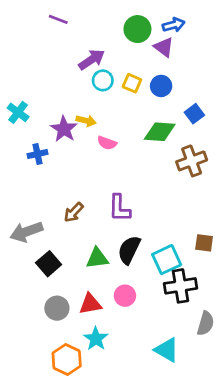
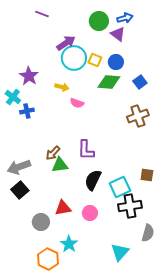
cyan circle: (103, 80) -> (74, 58), size x1.6
cyan cross: (18, 112) -> (13, 97), moved
purple star: (64, 129) -> (29, 76), moved
green diamond: (160, 132) -> (109, 82), moved
green triangle: (97, 258) -> (60, 165), moved
black square: (49, 264) -> (20, 190), moved
red triangle: (90, 304) -> (63, 208), moved
cyan triangle: (167, 350) -> (120, 252), turned 42

